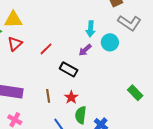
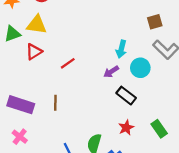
black rectangle: (69, 69) -> (126, 96), moved
brown line: (48, 96) -> (55, 103), moved
red star: (71, 97) -> (126, 128), moved

